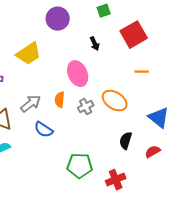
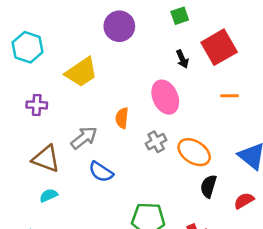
black arrow: (95, 44) -> (182, 59), moved
pink ellipse: (78, 74) -> (165, 97), moved
orange semicircle: (60, 100) -> (122, 118), moved
orange ellipse: (115, 101) -> (194, 152), moved

